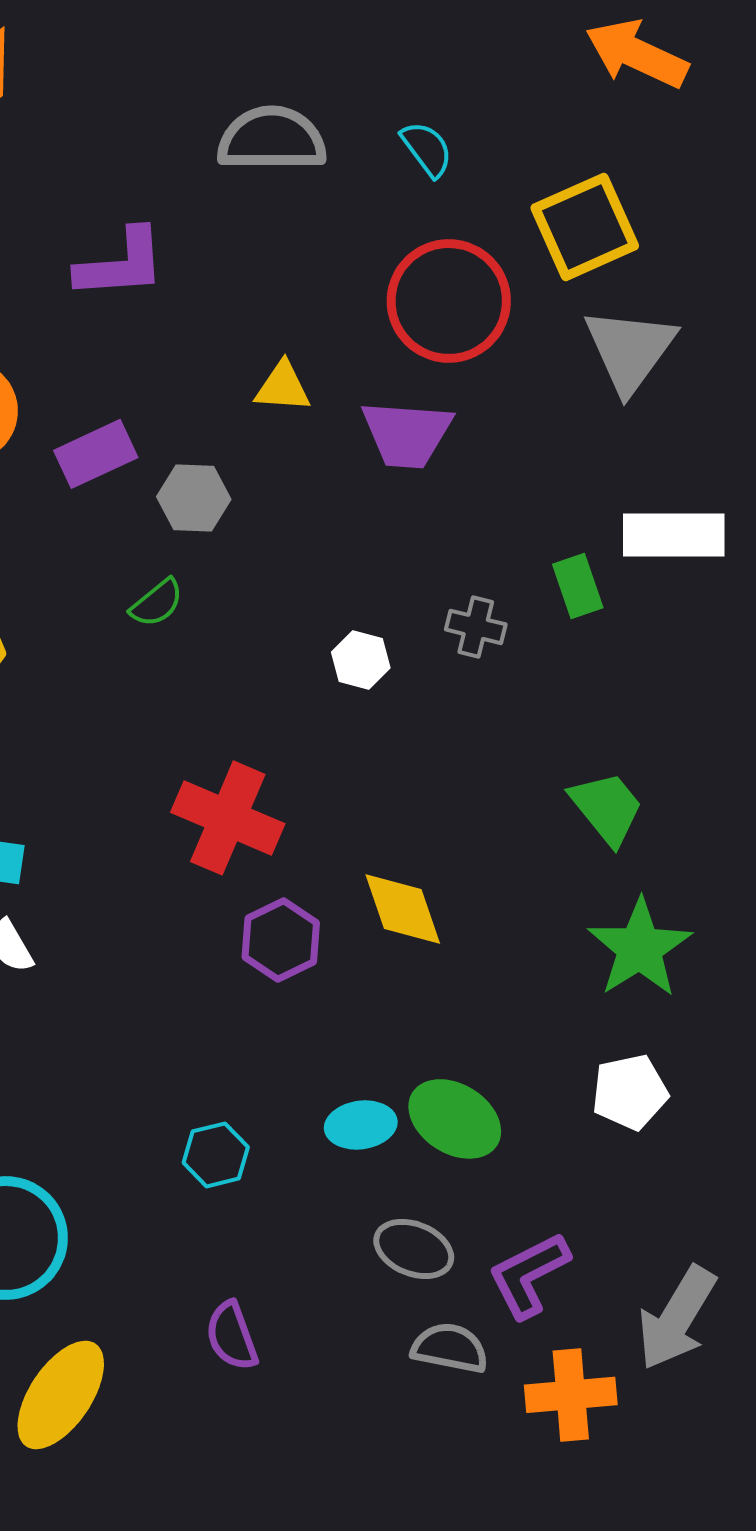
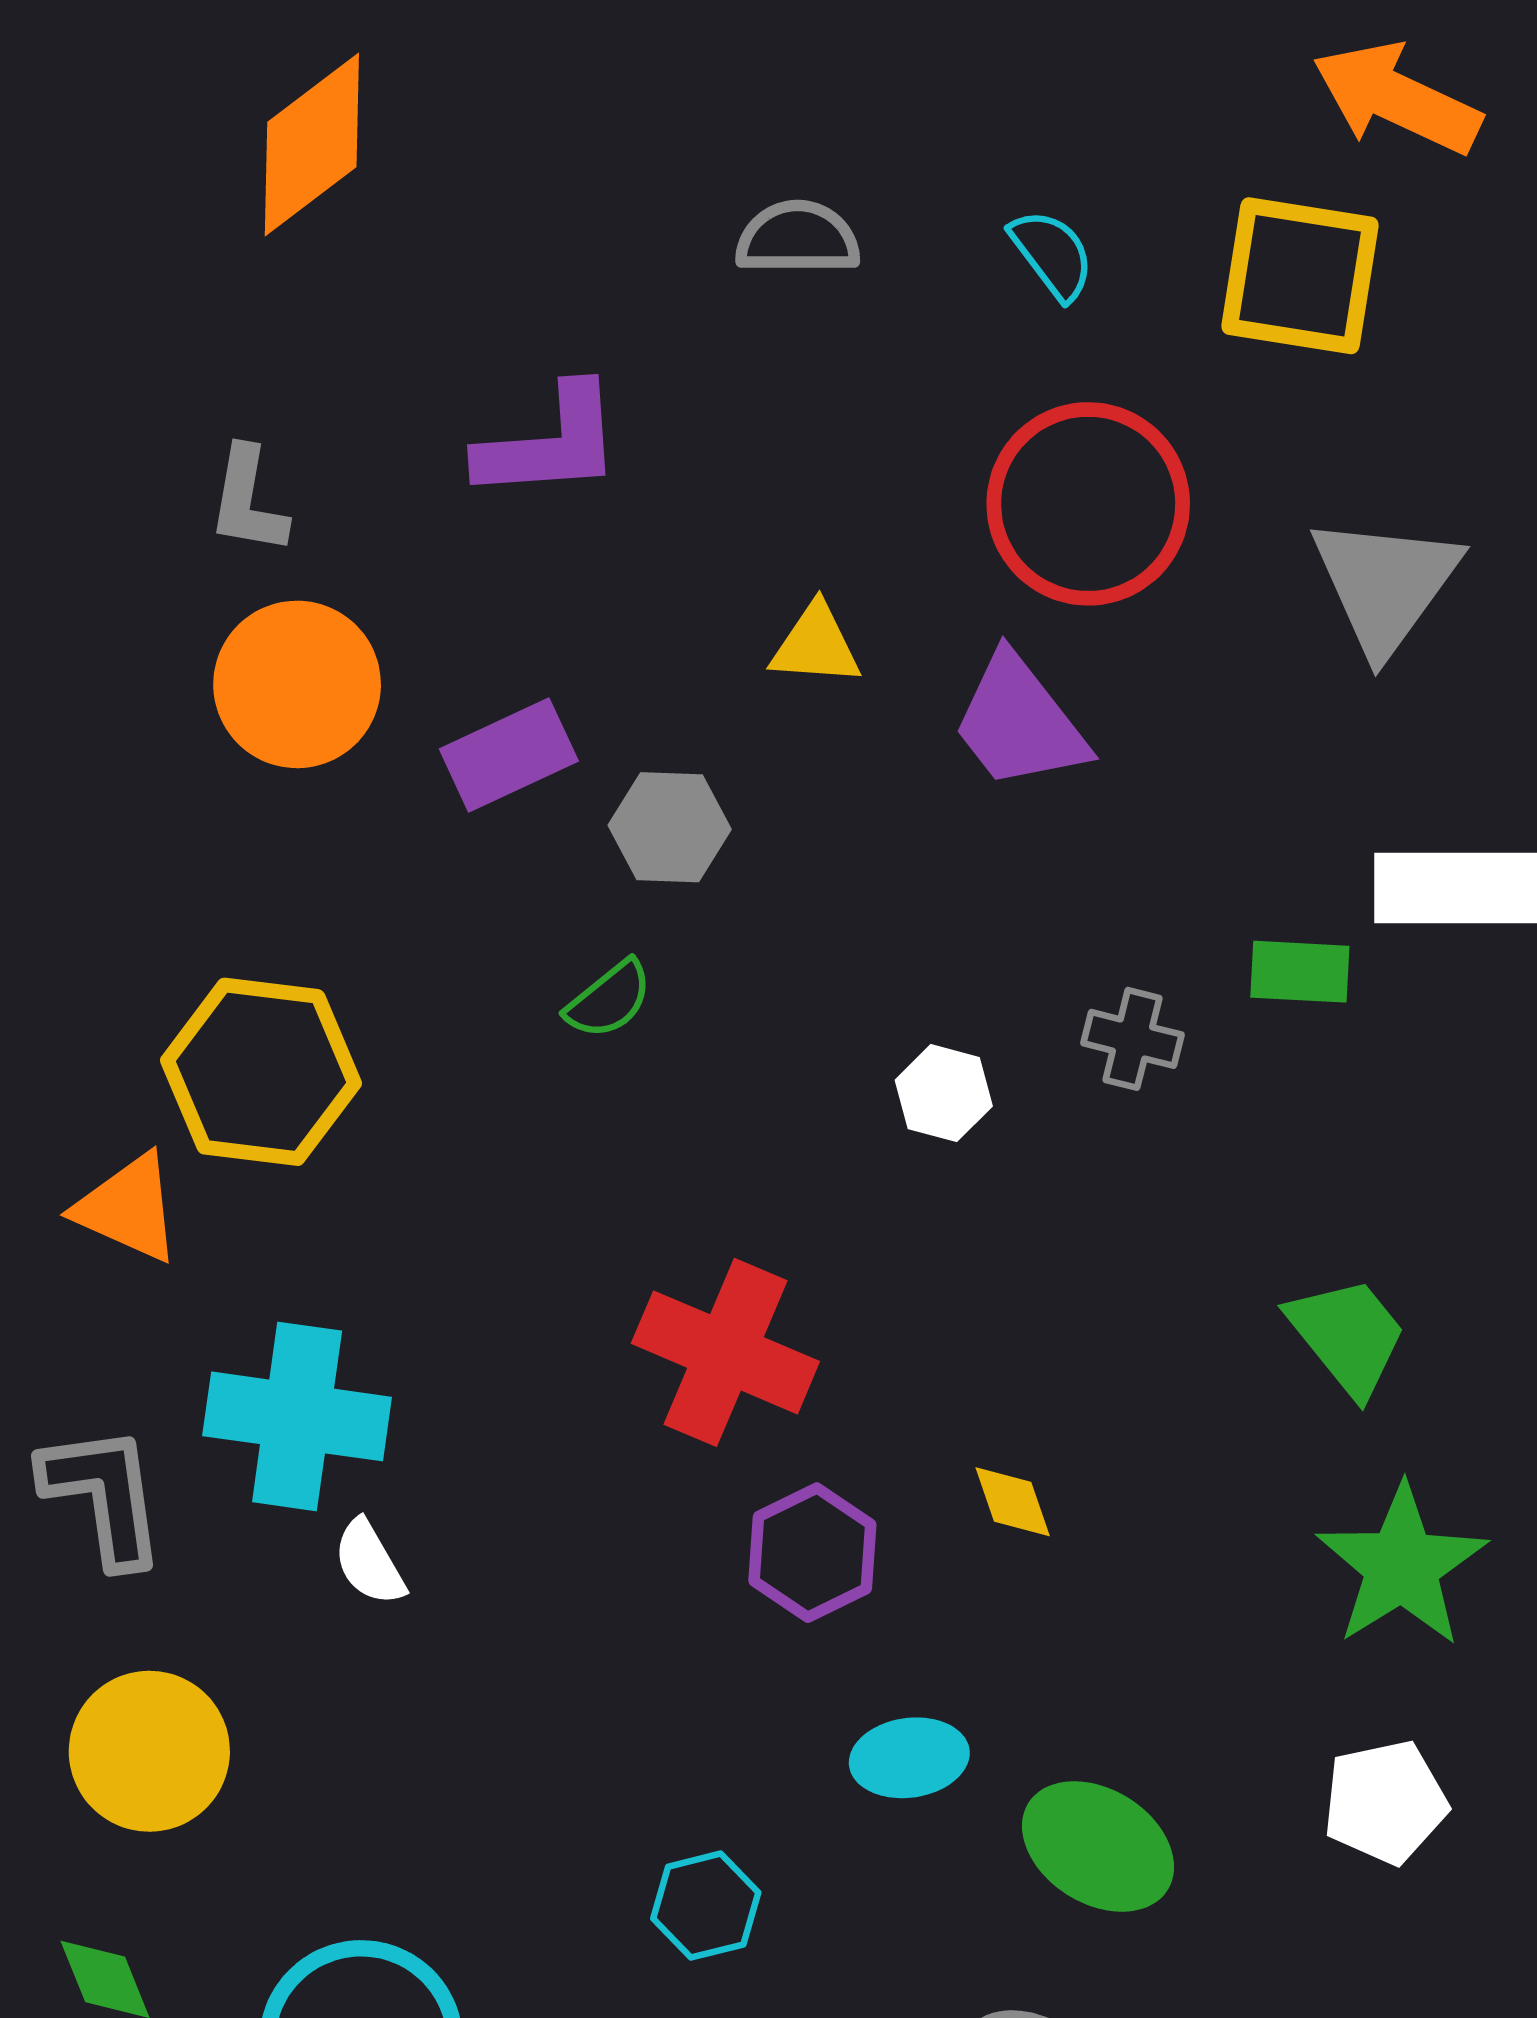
gray semicircle: (272, 139) -> (798, 238), size x0.7
yellow square: (585, 227) -> (1300, 276), moved, turned 33
purple trapezoid: (407, 434) -> (1019, 722), turned 48
green rectangle: (578, 586) -> (1300, 972), turned -68
yellow diamond: (403, 909) -> (1013, 1502), size x0.6
cyan ellipse: (361, 1125) -> (909, 1758), moved

